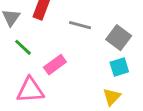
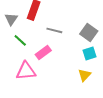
gray line: (80, 25) -> (54, 30), moved

